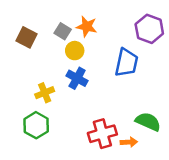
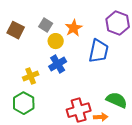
orange star: (87, 26) -> (74, 28), moved, turned 30
blue cross: (77, 78) -> (58, 64), turned 30

